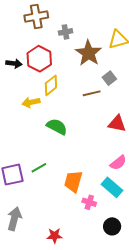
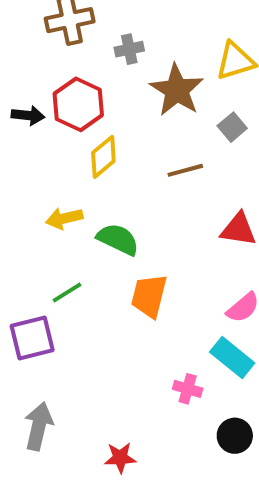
gray square: (109, 78) -> (232, 127), moved
yellow arrow: (31, 102) -> (64, 218), moved
green line: (39, 168) -> (67, 293), moved
orange trapezoid: (73, 181) -> (149, 296), moved

